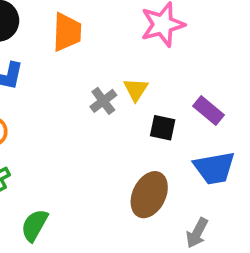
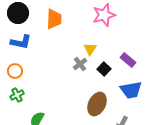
gray cross: (103, 101) -> (80, 64), moved
black square: (163, 128) -> (104, 69), turned 32

